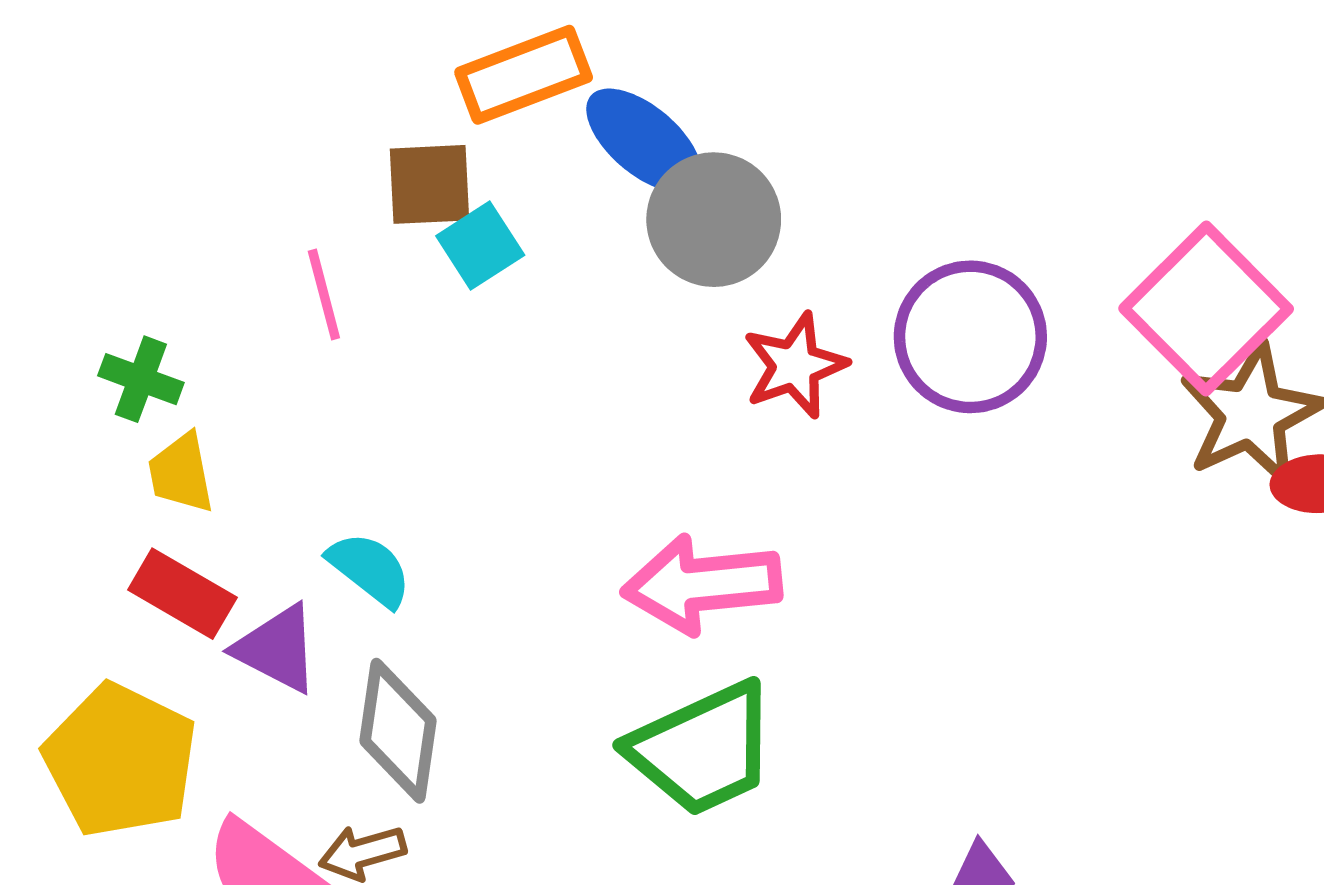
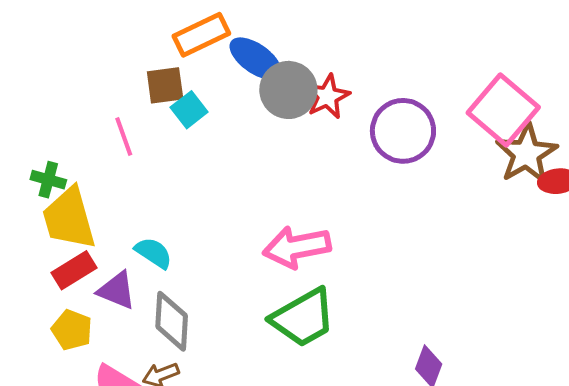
red star: (795, 366) -> (327, 96), moved
yellow trapezoid: (181, 473) -> (69, 218), size x1.8
red rectangle: (182, 594) -> (74, 270), turned -57
yellow pentagon: (120, 760) -> (72, 330), moved, size x0.6

